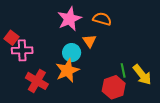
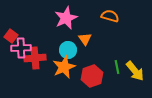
orange semicircle: (102, 19) -> (110, 16), moved
red cross: (37, 81) -> (35, 58), moved, turned -35
red hexagon: (114, 87) -> (92, 76), moved

